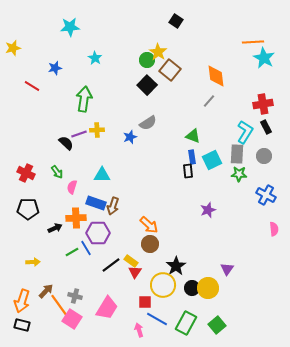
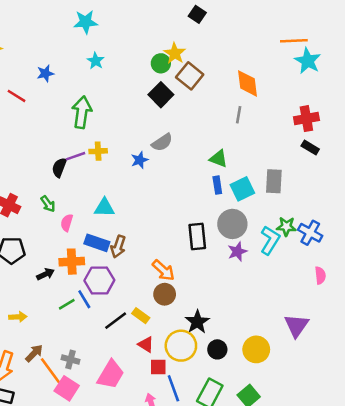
cyan star: (70, 27) -> (86, 22), moved
gray line: (209, 101) -> (239, 115), turned -32
black rectangle: (266, 127) -> (310, 147), turned -32
cyan L-shape: (245, 132) -> (270, 240), moved
black semicircle: (66, 143) -> (59, 167), turned -112
gray circle: (264, 156) -> (232, 224), moved, size x1.5
black rectangle: (188, 171) -> (197, 237), moved, size x1.5
green star: (239, 174) -> (286, 226), moved
purple triangle: (227, 269) -> (296, 326), moved, size x1.5
red triangle: (135, 272) -> (146, 344), moved, turned -32
yellow circle: (208, 288) -> (256, 349), moved
blue line: (157, 319) -> (173, 388), turned 40

